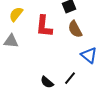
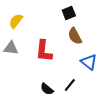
red L-shape: (44, 26) -> (44, 51), moved

